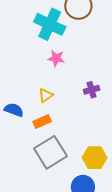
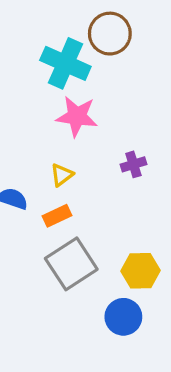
pink star: (56, 58) -> (77, 116), size x1.5

